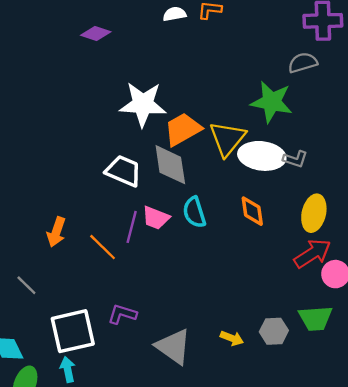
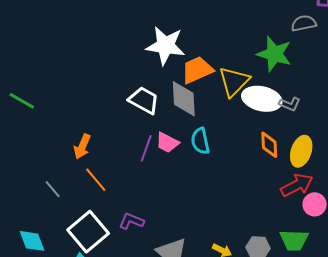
orange diamond: (252, 211) -> (269, 145), moved
orange line: (103, 247) -> (96, 180), moved
white square: (73, 331) -> (88, 232), turned -33

